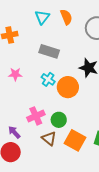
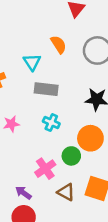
cyan triangle: (42, 17) -> (32, 62), moved
orange circle: (68, 87) -> (90, 138), moved
green circle: (59, 120) -> (71, 156), moved

